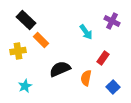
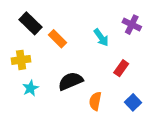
orange rectangle: (41, 40) -> (58, 39), moved
orange semicircle: (86, 78) -> (95, 101), moved
cyan star: (25, 86) -> (30, 88), moved

